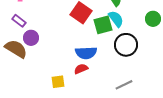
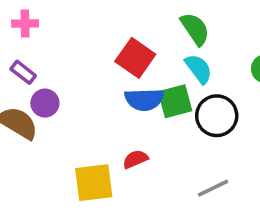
green square: (103, 25) -> (175, 101), moved
blue semicircle: (86, 53) -> (144, 99), moved
yellow square: (58, 82) -> (94, 183), size x1.6

